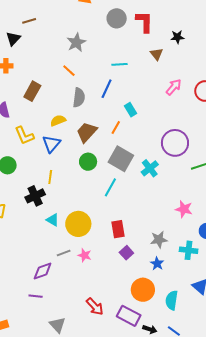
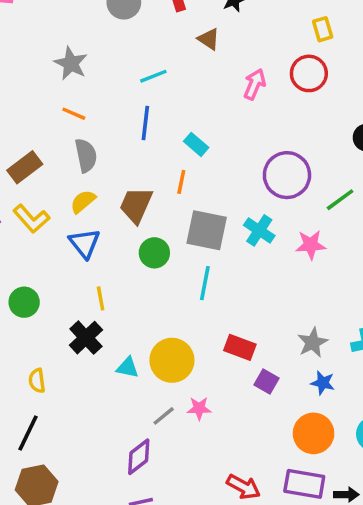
brown rectangle: (32, 91) -> (25, 167), turned 42
gray semicircle: (79, 98) -> (86, 155), moved
yellow L-shape: (24, 136) -> (31, 219), moved
pink star: (184, 209) -> (311, 245), moved
red rectangle: (118, 229) -> (240, 347), turned -42

